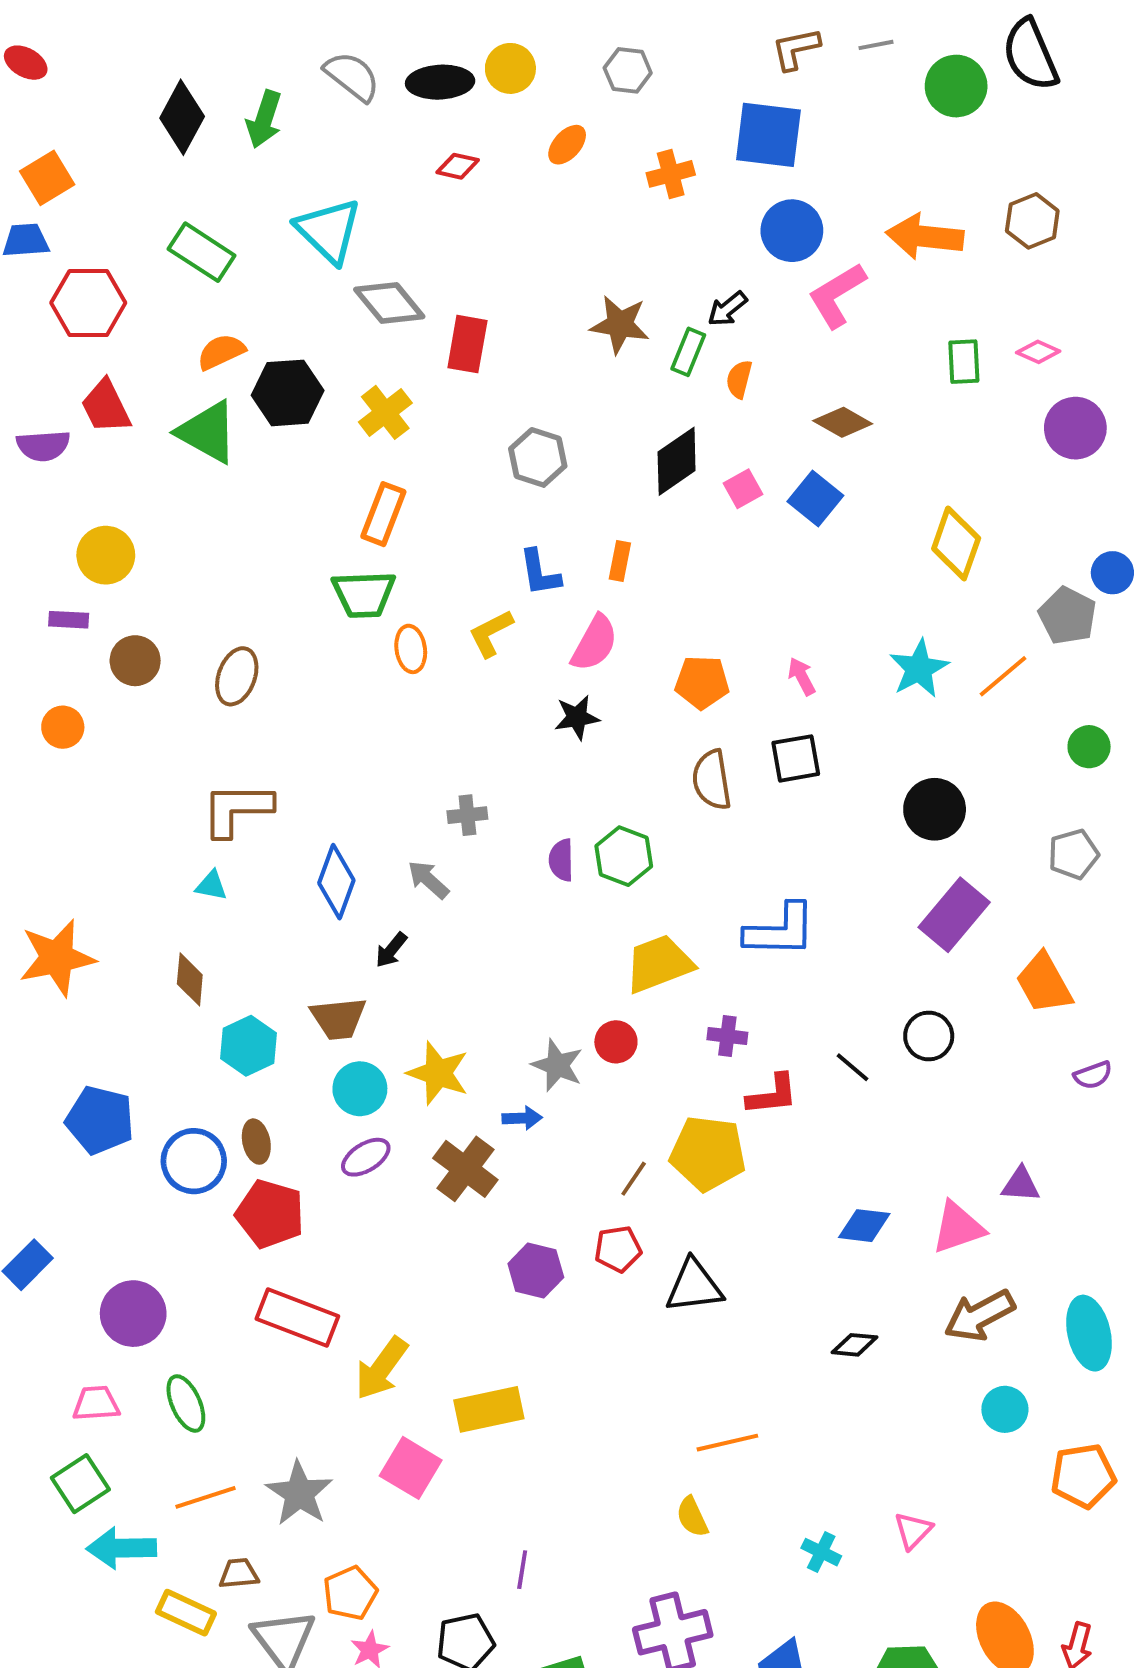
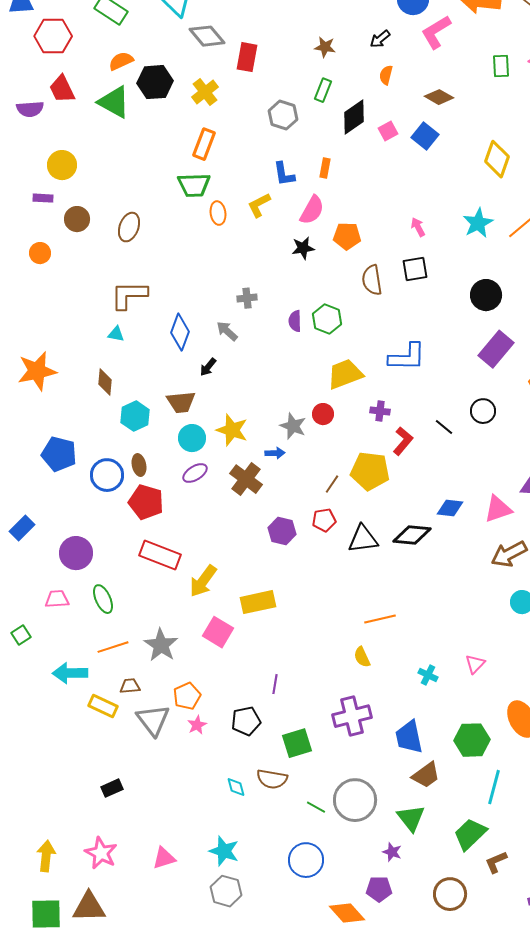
brown star: (620, 324) -> (325, 47), size x0.7
green rectangle: (688, 352) -> (323, 90), moved
orange pentagon: (702, 682) -> (347, 236), moved
red L-shape: (772, 1095) -> (403, 441), turned -44
black diamond: (854, 1345) -> (412, 535), moved, size x1.6
green square: (80, 1484) -> (21, 635), moved, size x0.7

